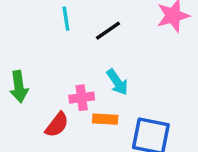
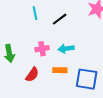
cyan arrow: (117, 82) -> (66, 49), turned 119
pink cross: (82, 98) -> (42, 49), moved

